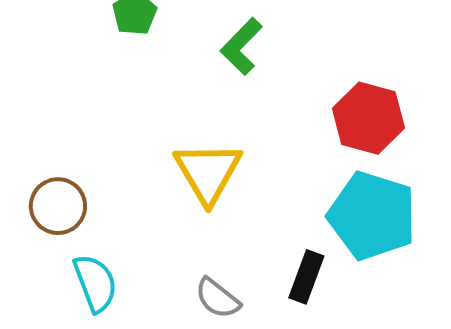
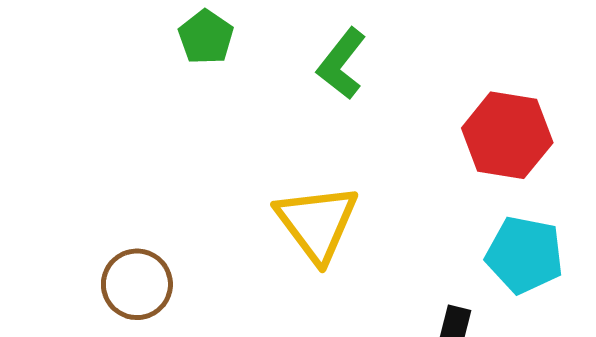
cyan pentagon: (372, 216) -> (525, 255), size x0.7

